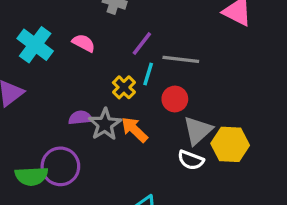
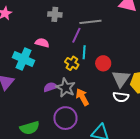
cyan cross: (35, 45) -> (24, 59), moved
gray line: (181, 59) -> (90, 22), moved
orange arrow: (134, 130) -> (82, 97), moved, turned 30
purple circle: (60, 166) -> (65, 118), moved

